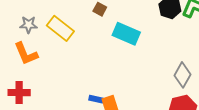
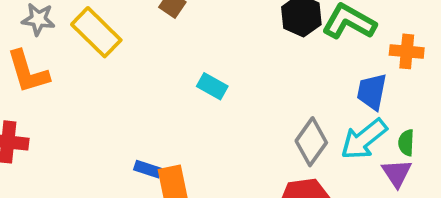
cyan rectangle: (126, 34) -> (212, 86), moved, size x0.6

